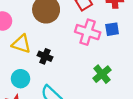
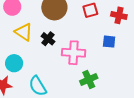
pink cross: (88, 32) -> (74, 53), moved, turned -30
black cross: (45, 56) -> (48, 39), moved

